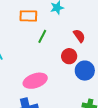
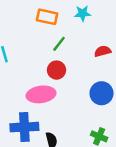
red semicircle: (79, 36) -> (103, 51), turned -80
red circle: (69, 56) -> (57, 70), moved

